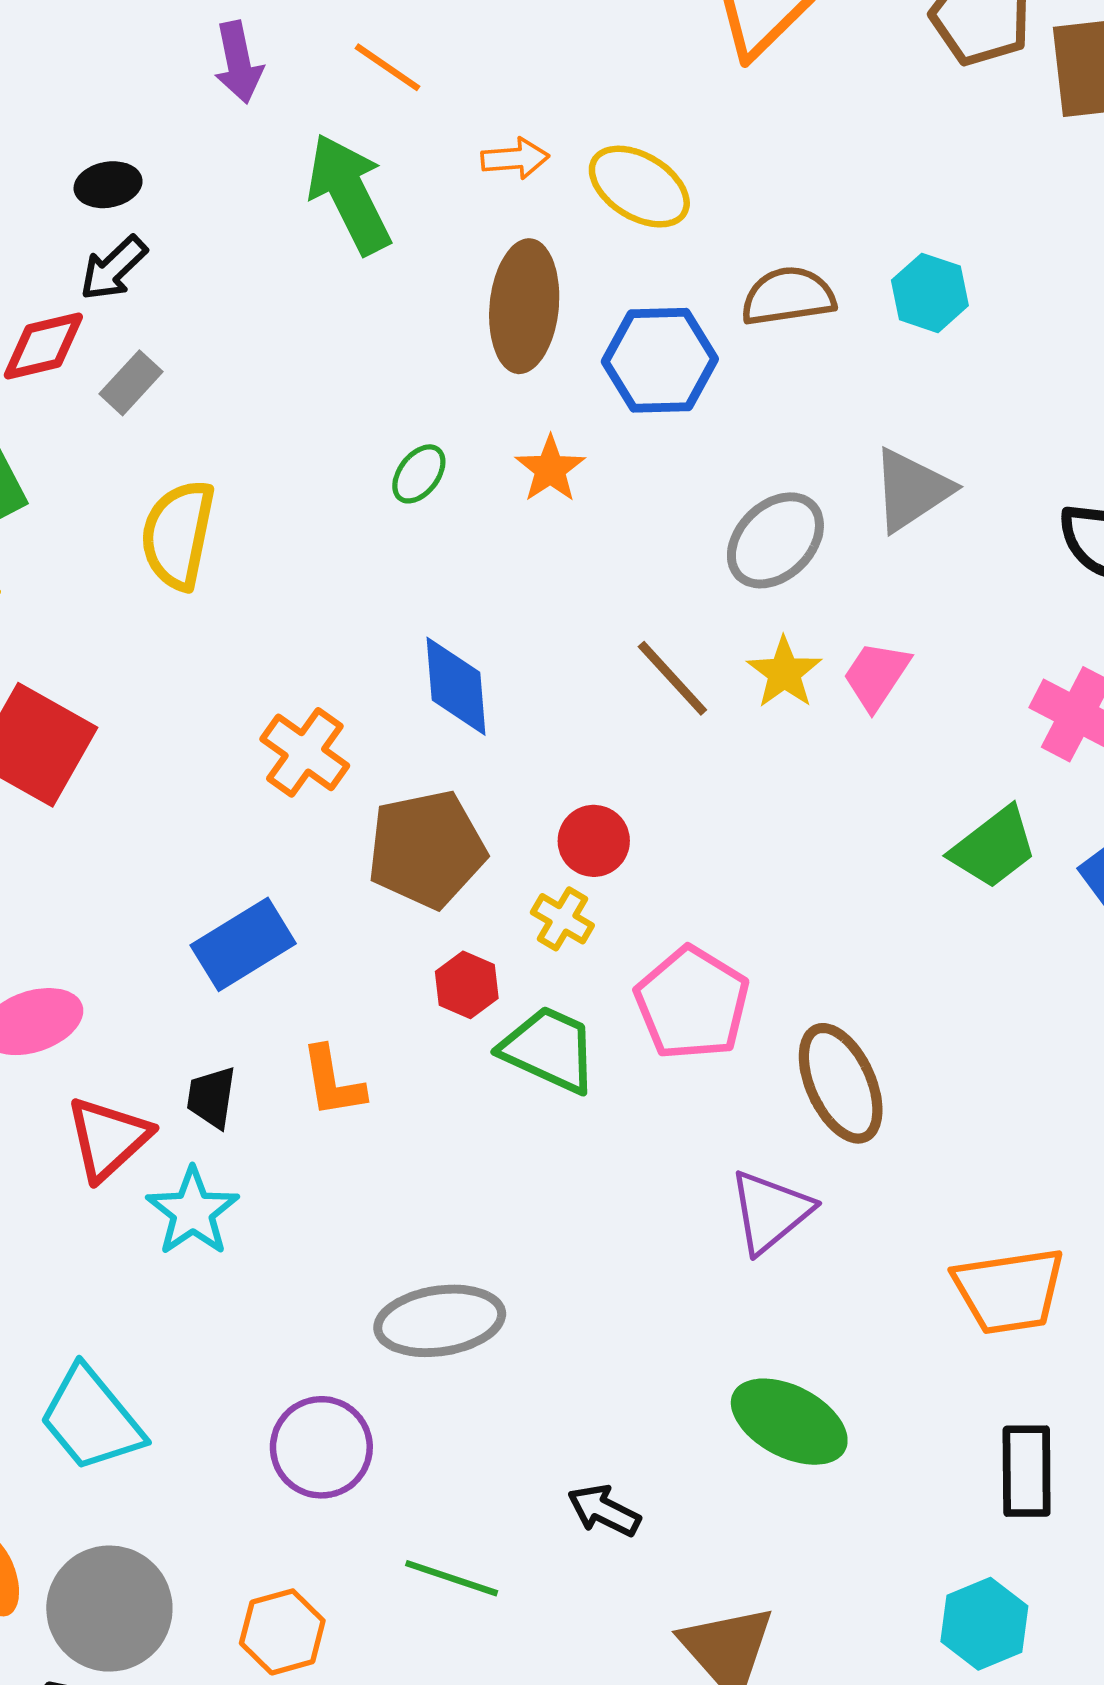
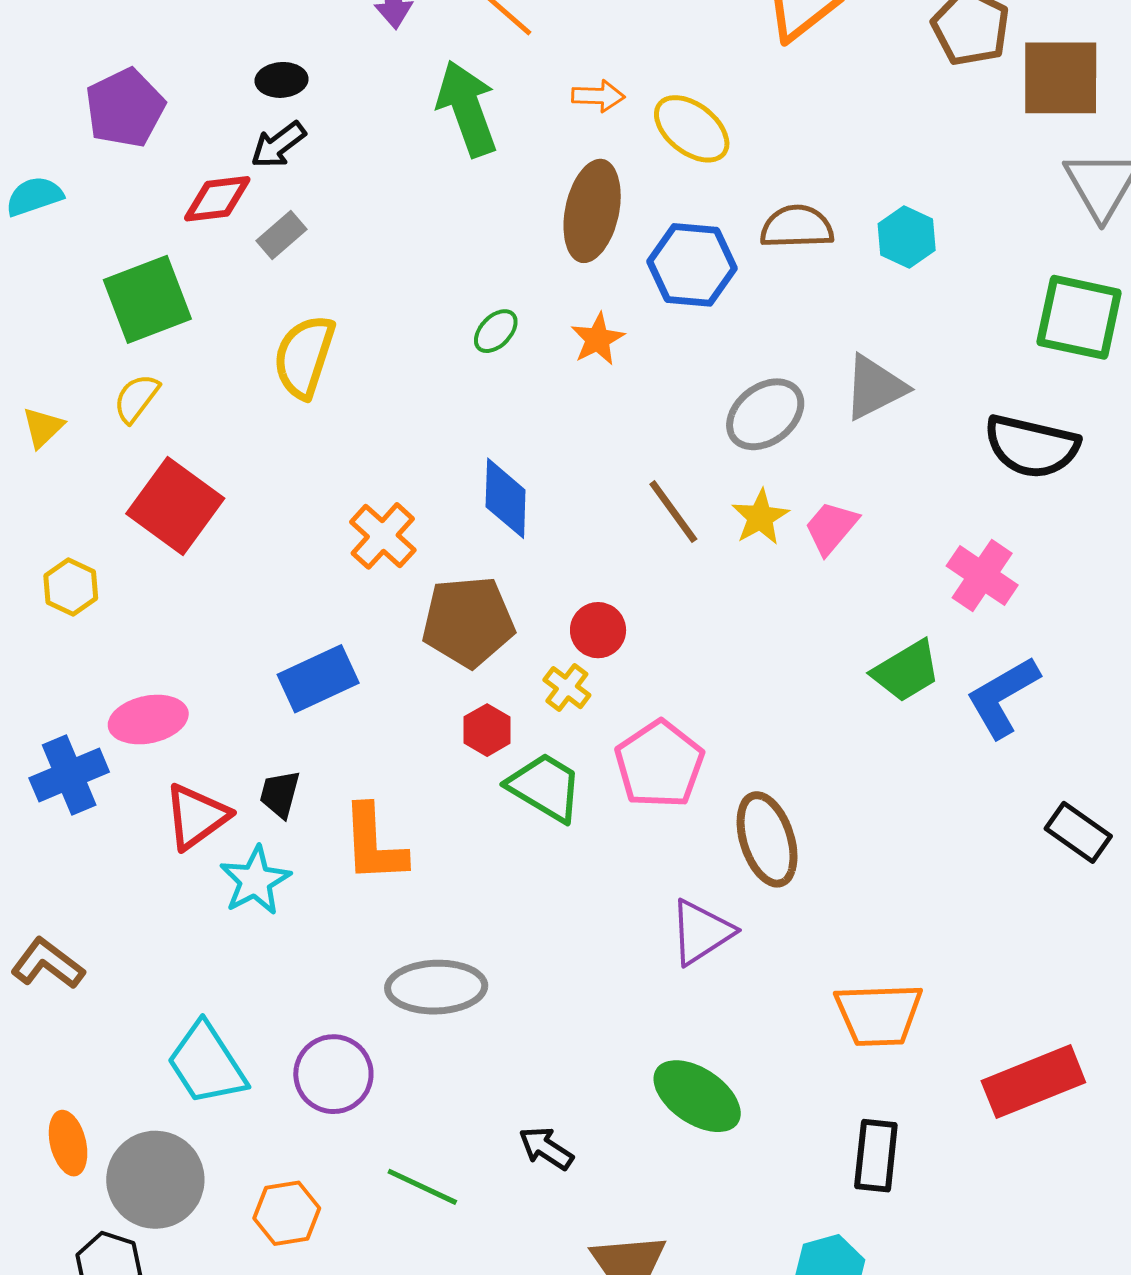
orange L-shape: (333, 1082) -> (374, 844), moved, size x1.4
cyan trapezoid: (91, 1419) -> (207, 1064), moved

